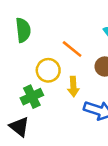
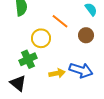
yellow arrow: (73, 87) -> (57, 73), moved, turned -98

